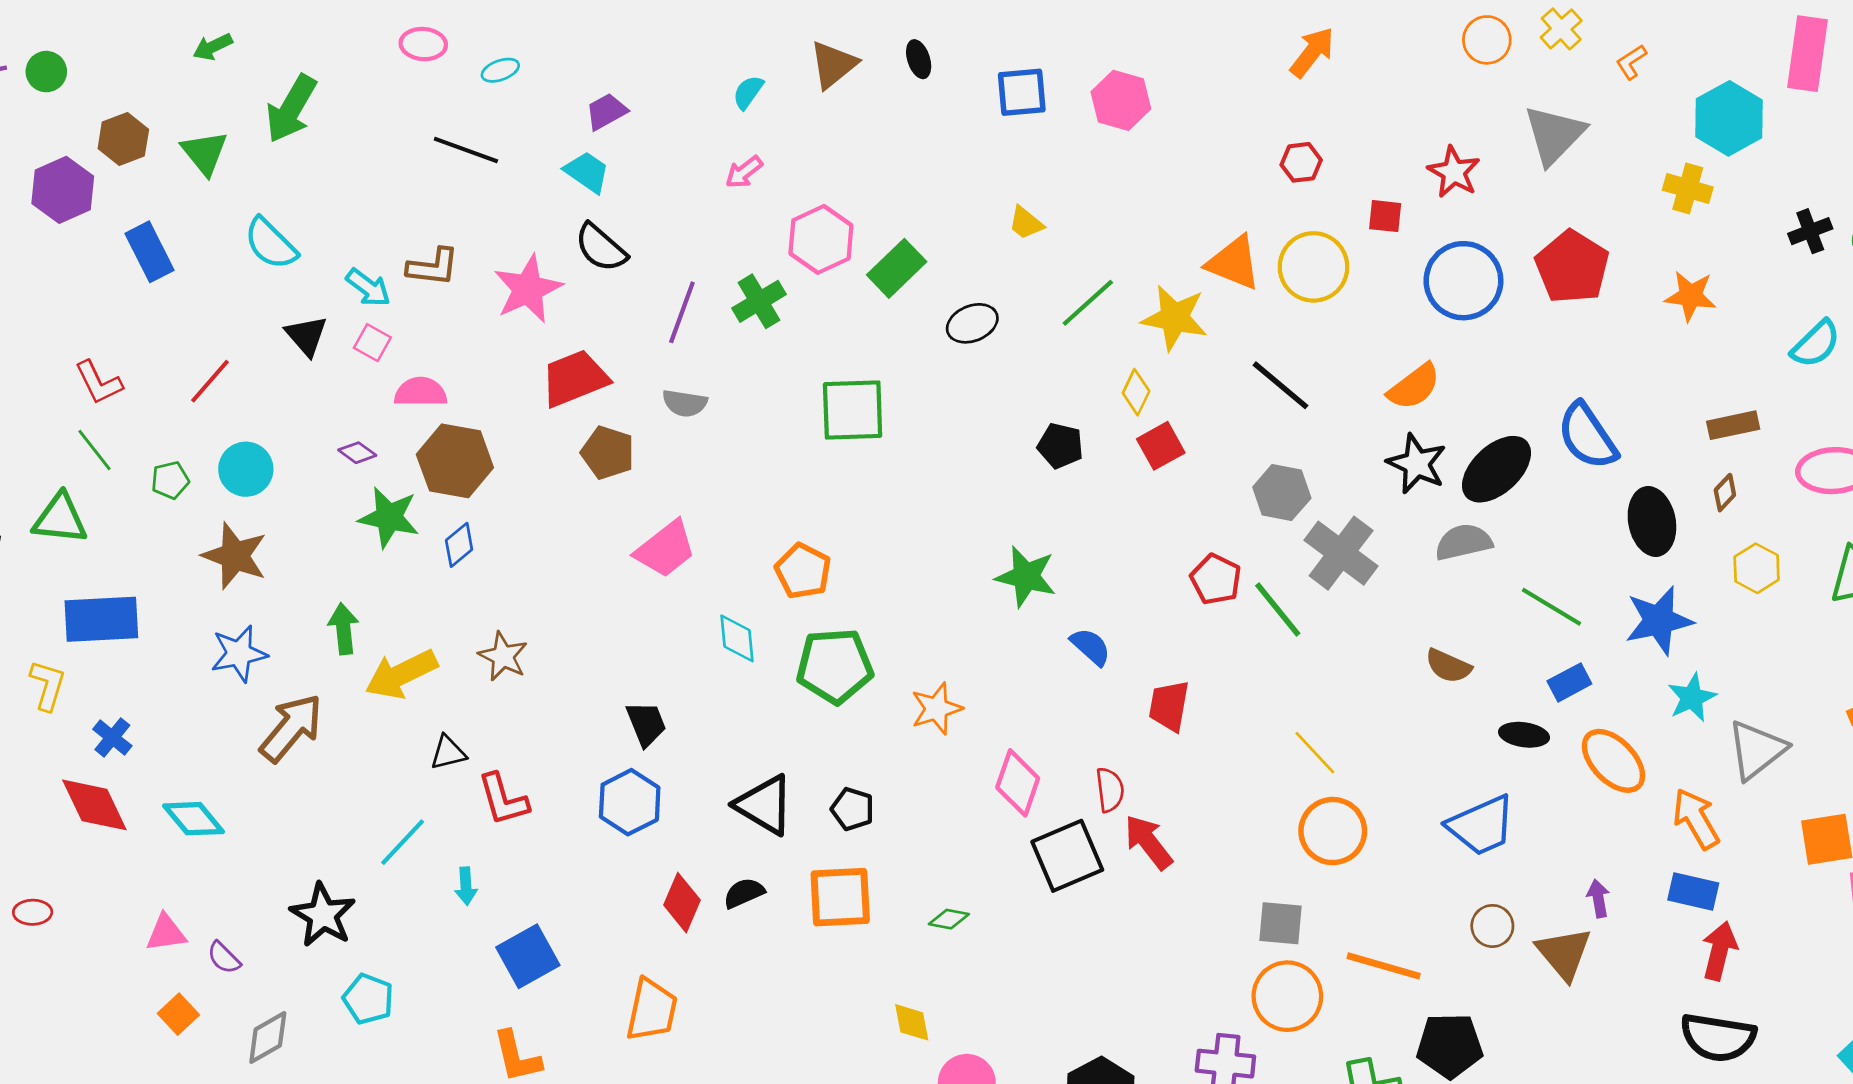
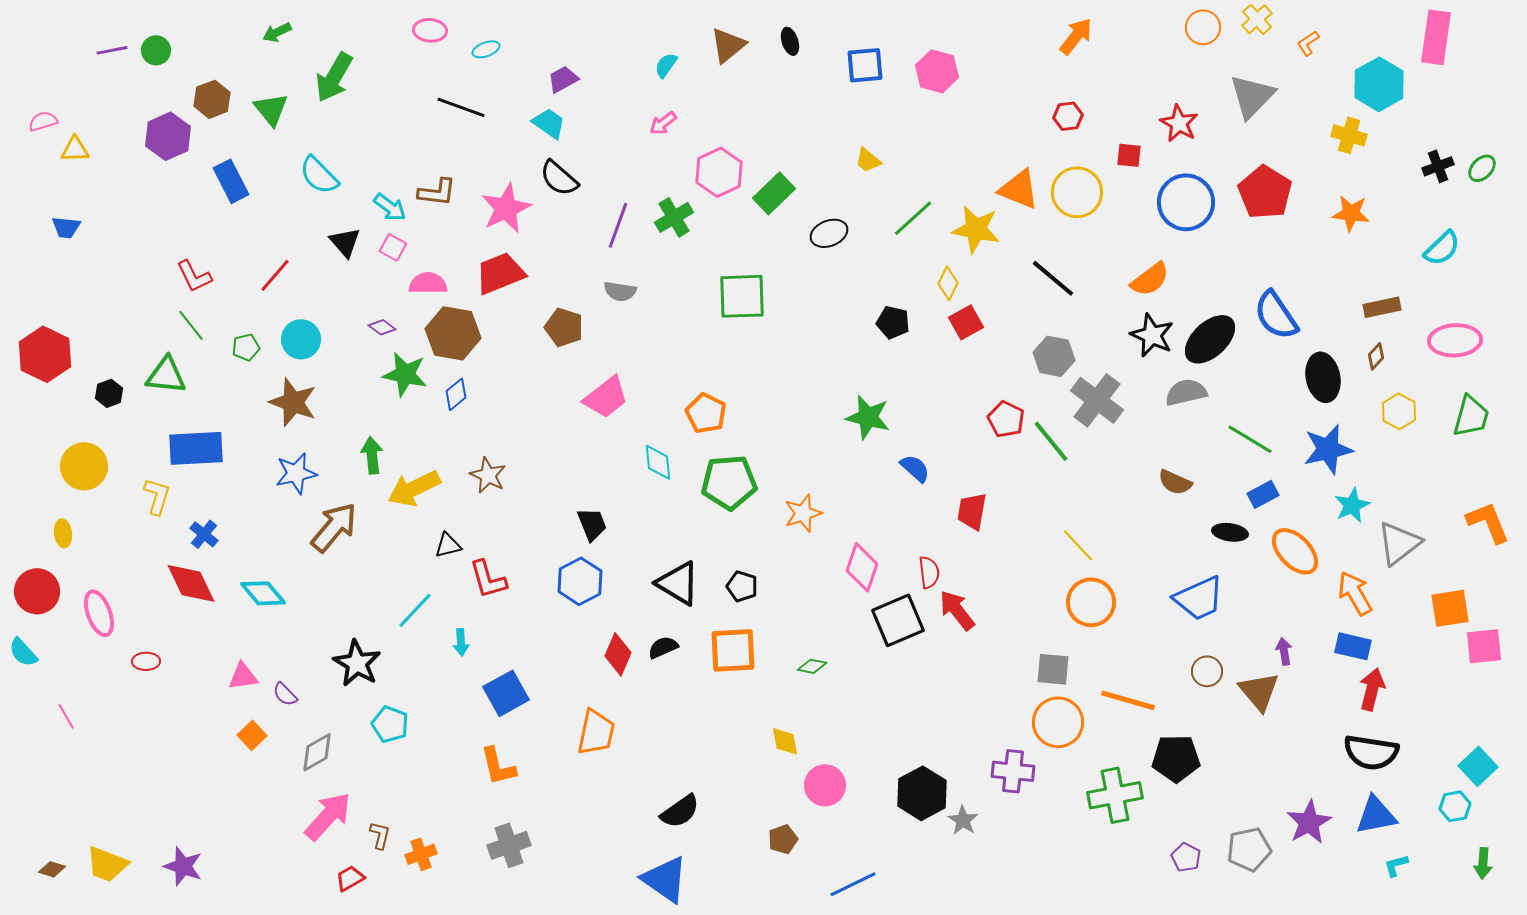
red trapezoid: (575, 378) -> (500, 273), moved

